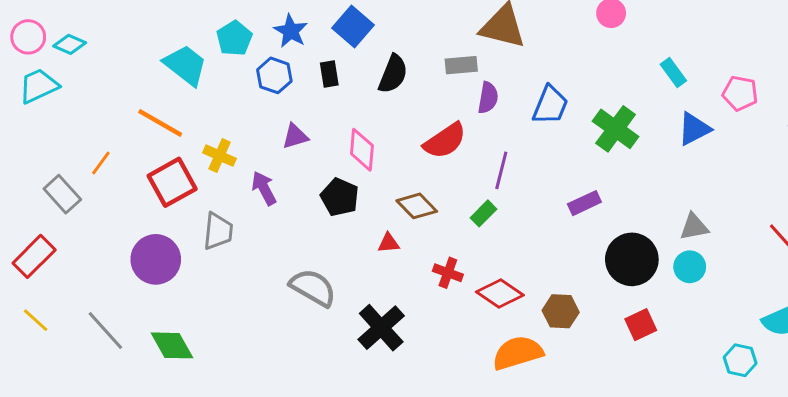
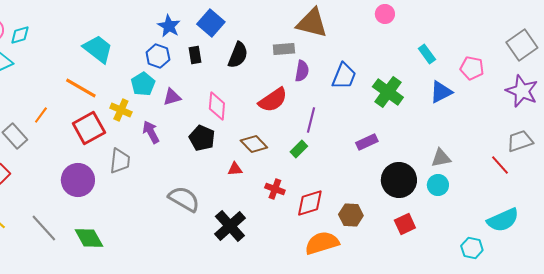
cyan pentagon: (234, 38) -> (143, 84), moved
cyan diamond: (70, 44) -> (20, 35), turned -40
red diamond: (500, 293) -> (310, 203), turned -52

